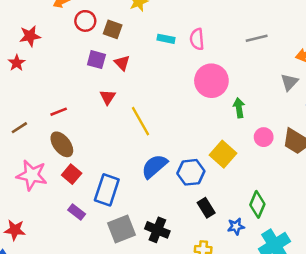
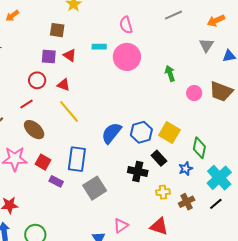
red circle: (85, 21) -> (37, 80), moved
cyan rectangle: (166, 39) -> (99, 47), moved
pink circle: (211, 81) -> (127, 57), moved
red triangle: (108, 97) -> (63, 85), turned -32
yellow line: (140, 121) -> (69, 111), moved
yellow square: (223, 154) -> (169, 133), moved
red square: (72, 174) -> (43, 162), moved
black cross: (157, 230) -> (138, 171), moved

